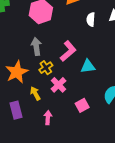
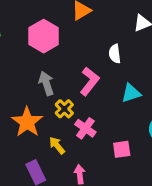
white semicircle: (91, 19) -> (115, 54), moved
cyan triangle: (88, 66) -> (131, 93), moved
pink square: (82, 105) -> (122, 149), turned 32

